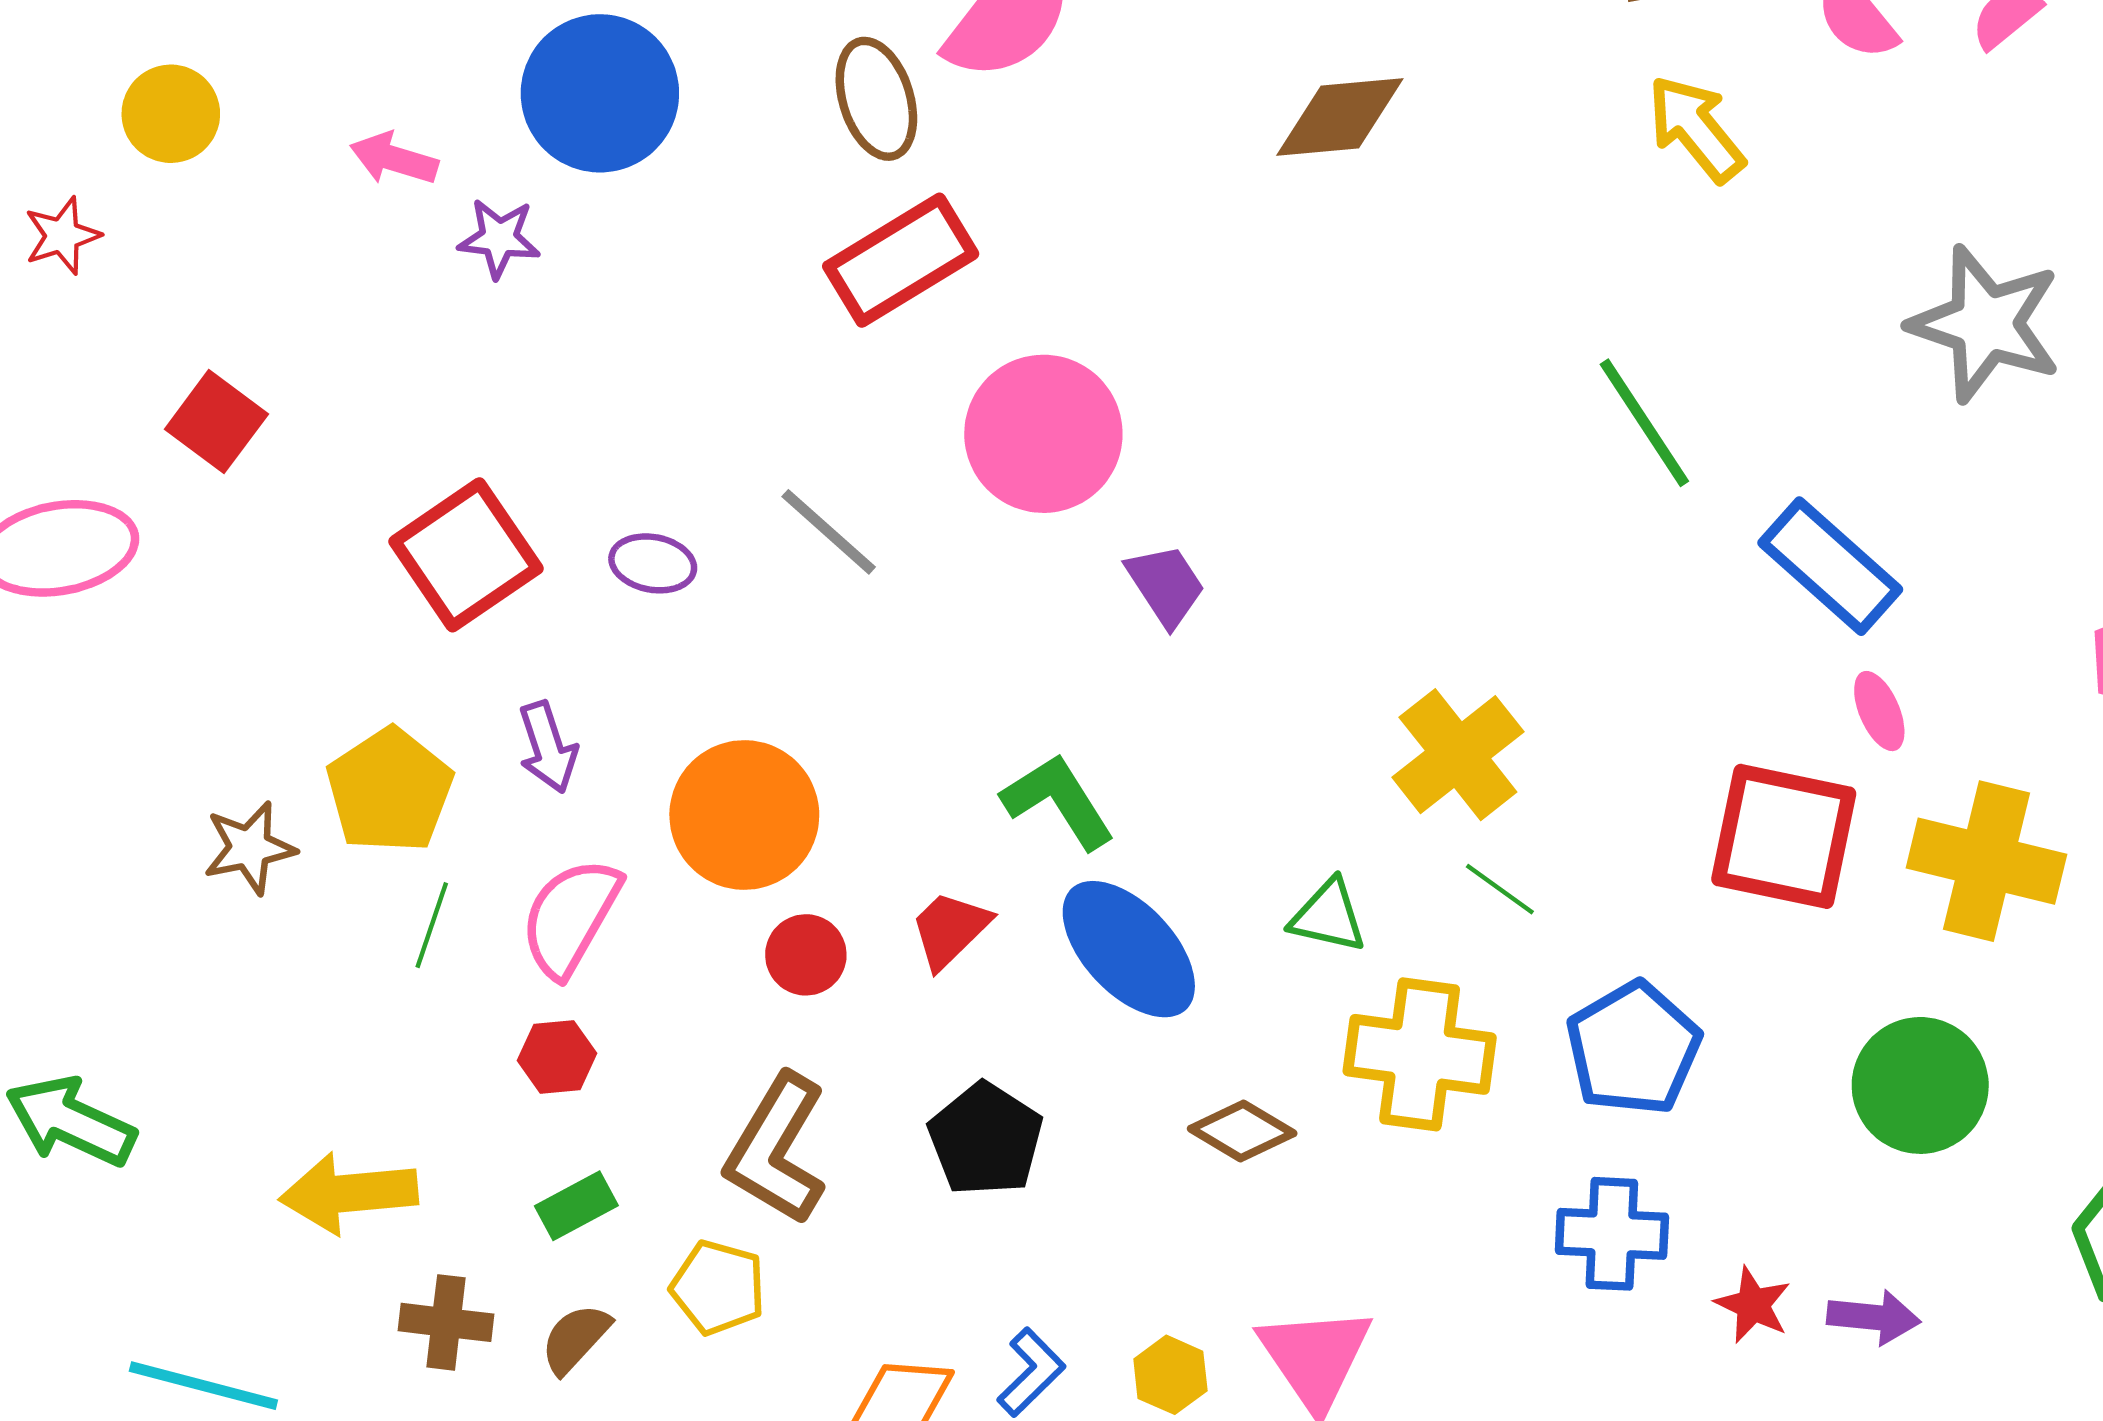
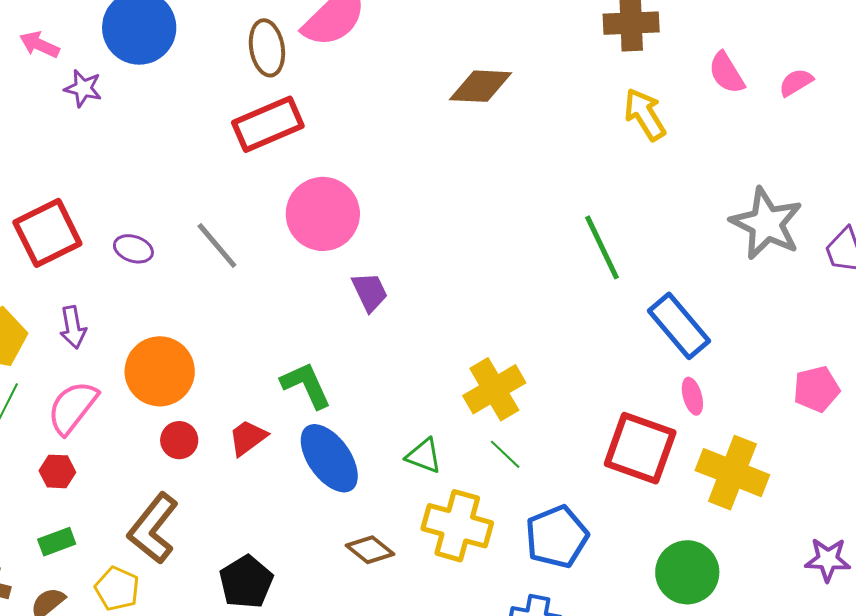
black pentagon: (986, 1139) -> (246, 582), moved

